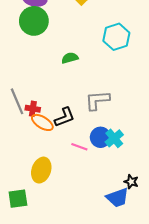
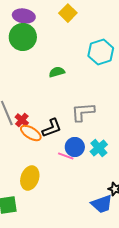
red cross: (33, 109) -> (22, 120), turned 32
blue circle: (101, 137) -> (75, 147), moved

